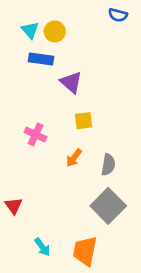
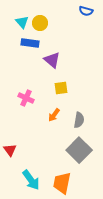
cyan arrow: (42, 247) -> (31, 180), size x1.5

